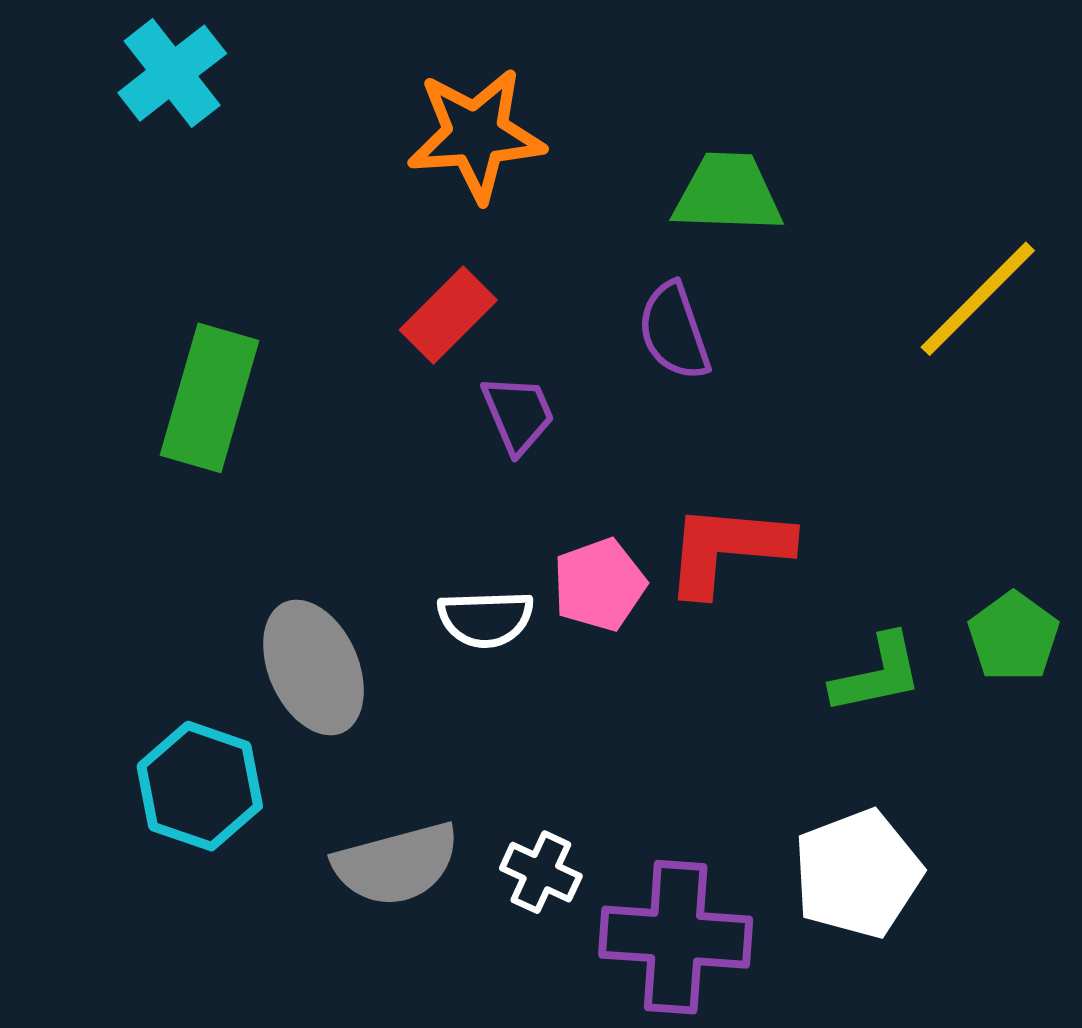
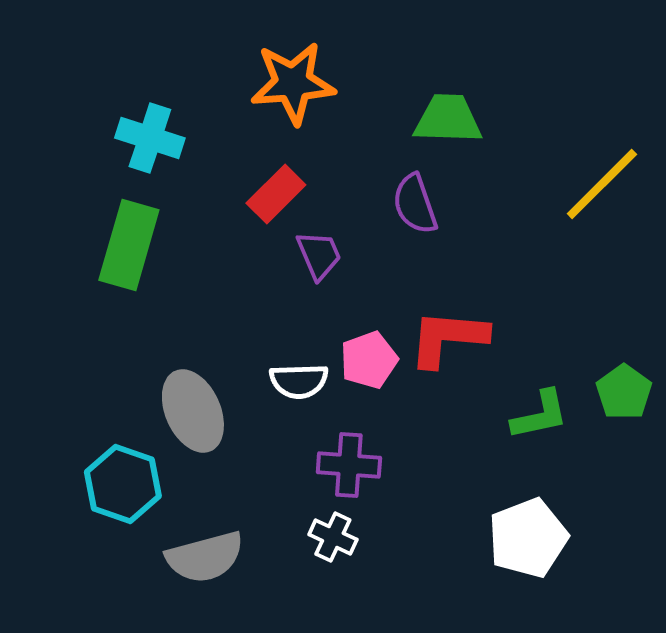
cyan cross: (172, 73) -> (150, 138), moved, turned -34
gray semicircle: (396, 864) -> (205, 557), moved
purple cross: (676, 937) -> (349, 465), moved, size x0.7

